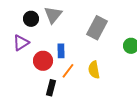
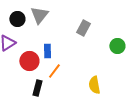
gray rectangle: (97, 28) -> (83, 28), size x0.7
yellow semicircle: (94, 70) -> (94, 85), moved

